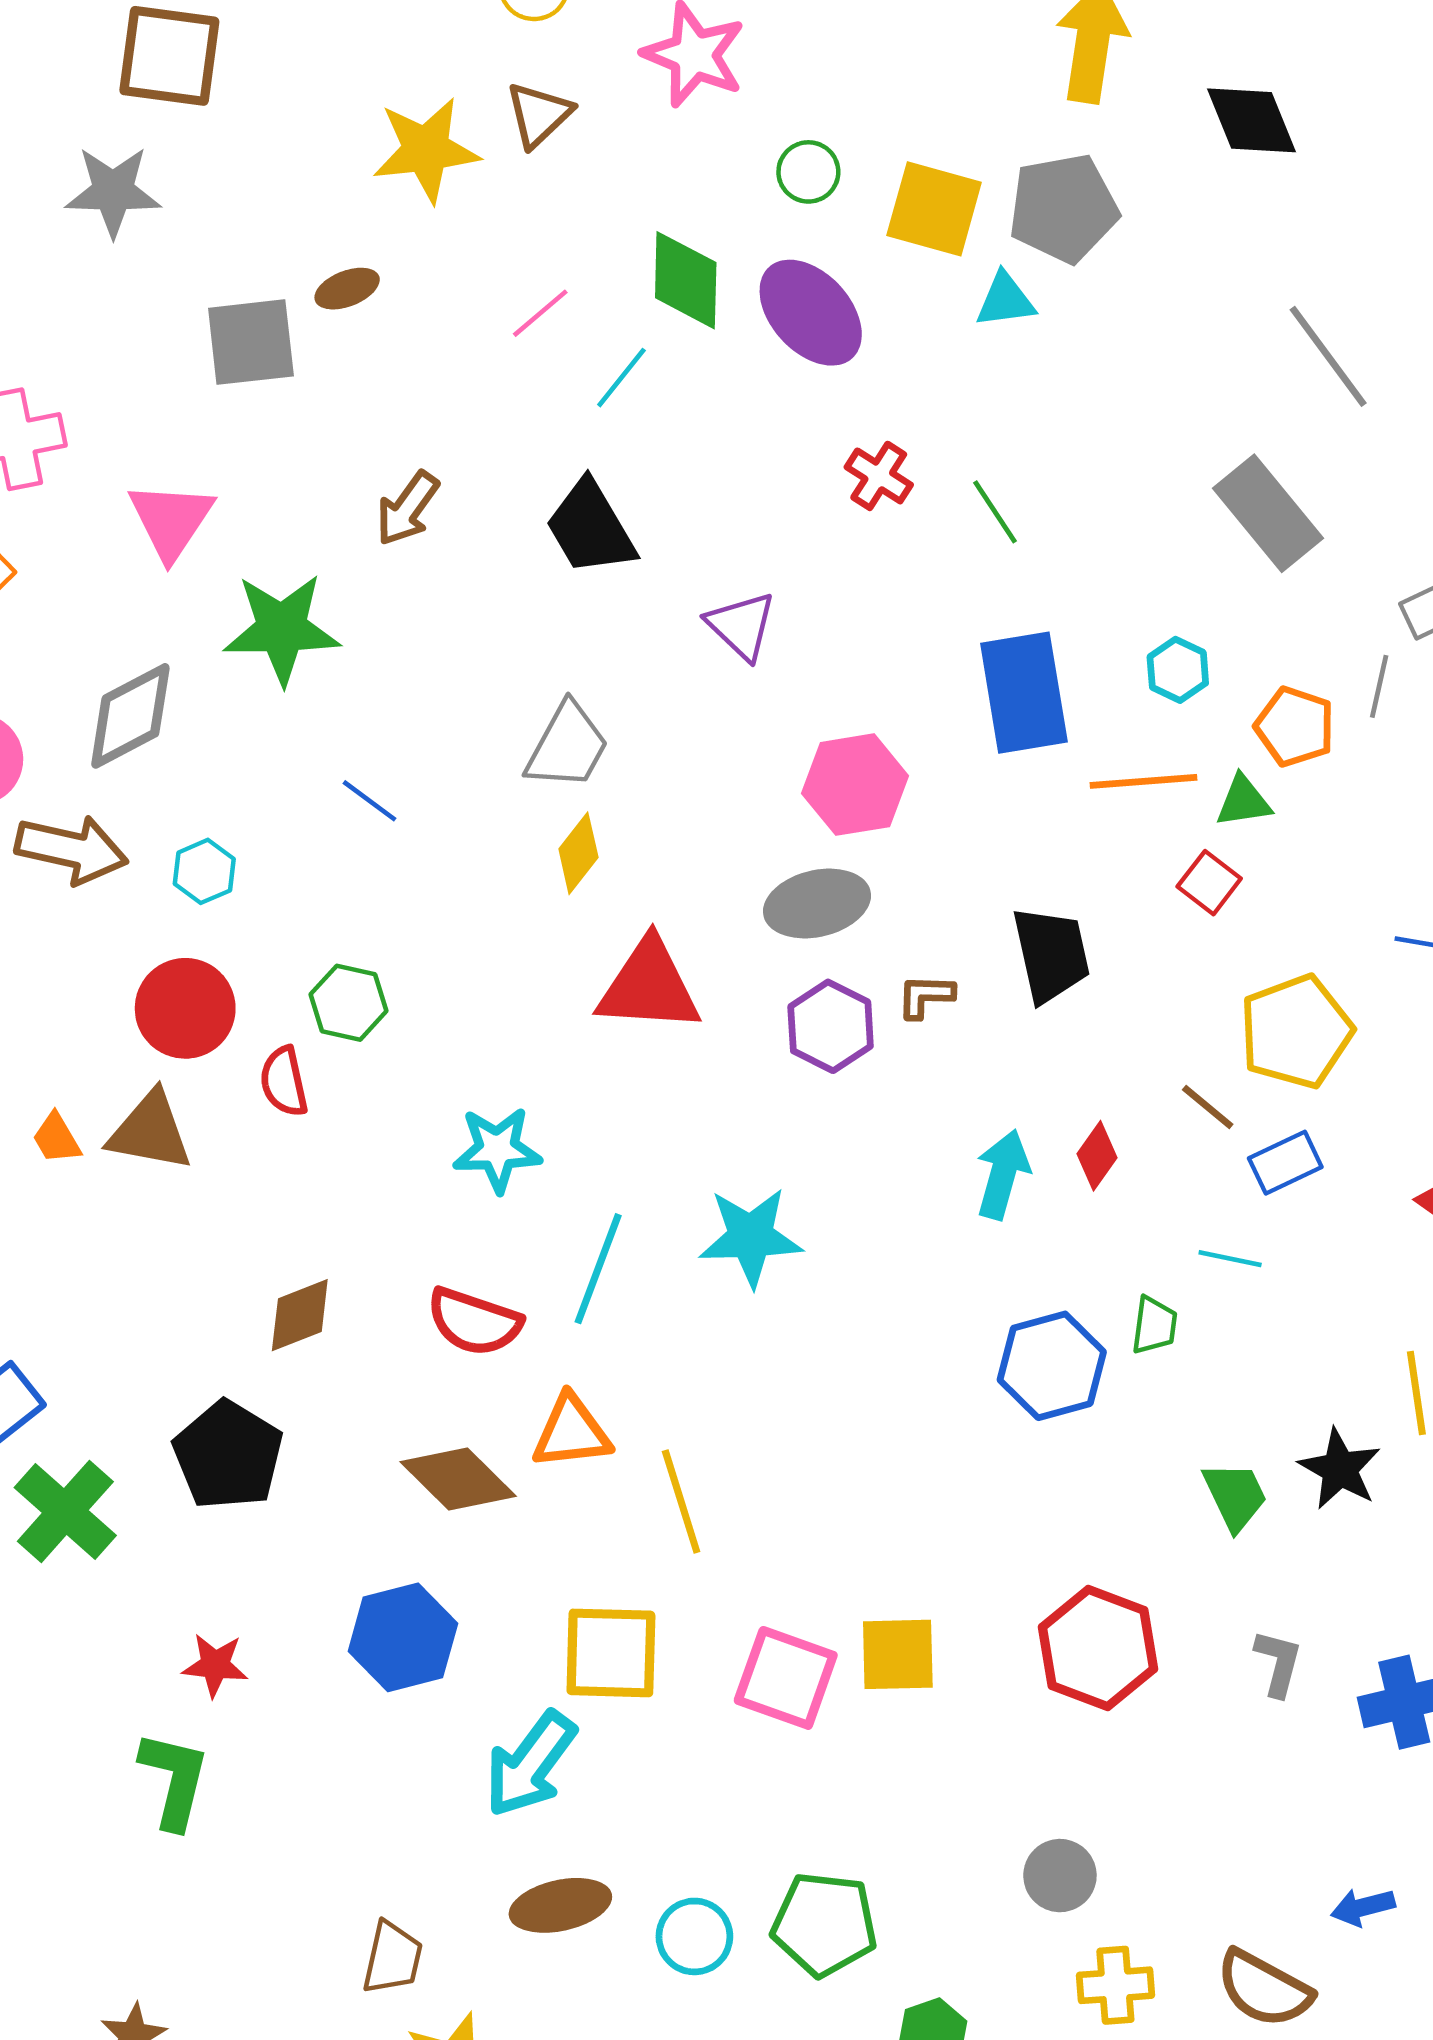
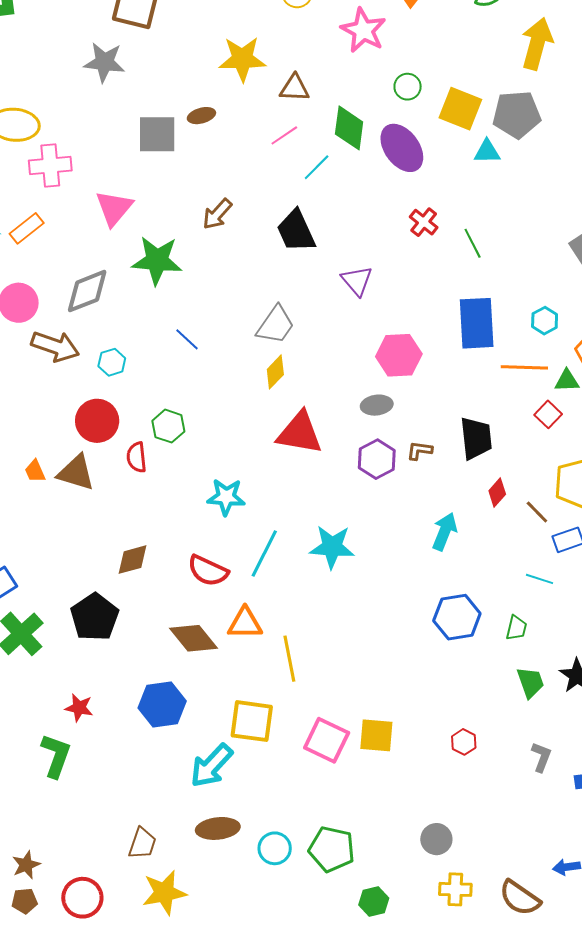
brown triangle: (539, 115) -> (294, 88), moved, turned 40
gray ellipse: (817, 903) -> (377, 405), size x0.7
red diamond: (1097, 1156) -> (497, 493), moved
green trapezoid: (1154, 1325) -> (516, 628), moved
red hexagon: (1098, 1648) -> (464, 742), size x0.5

